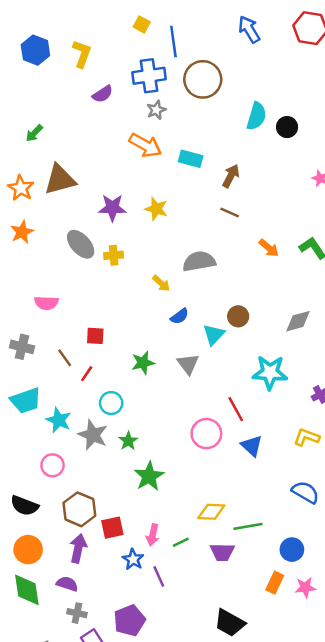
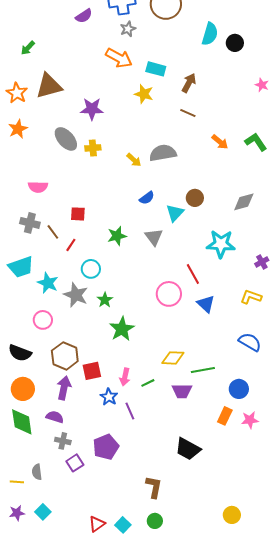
yellow star: (156, 209) -> (144, 94), moved
yellow arrow: (161, 283) -> (134, 160), moved
gray cross: (22, 347) -> (30, 223), moved

